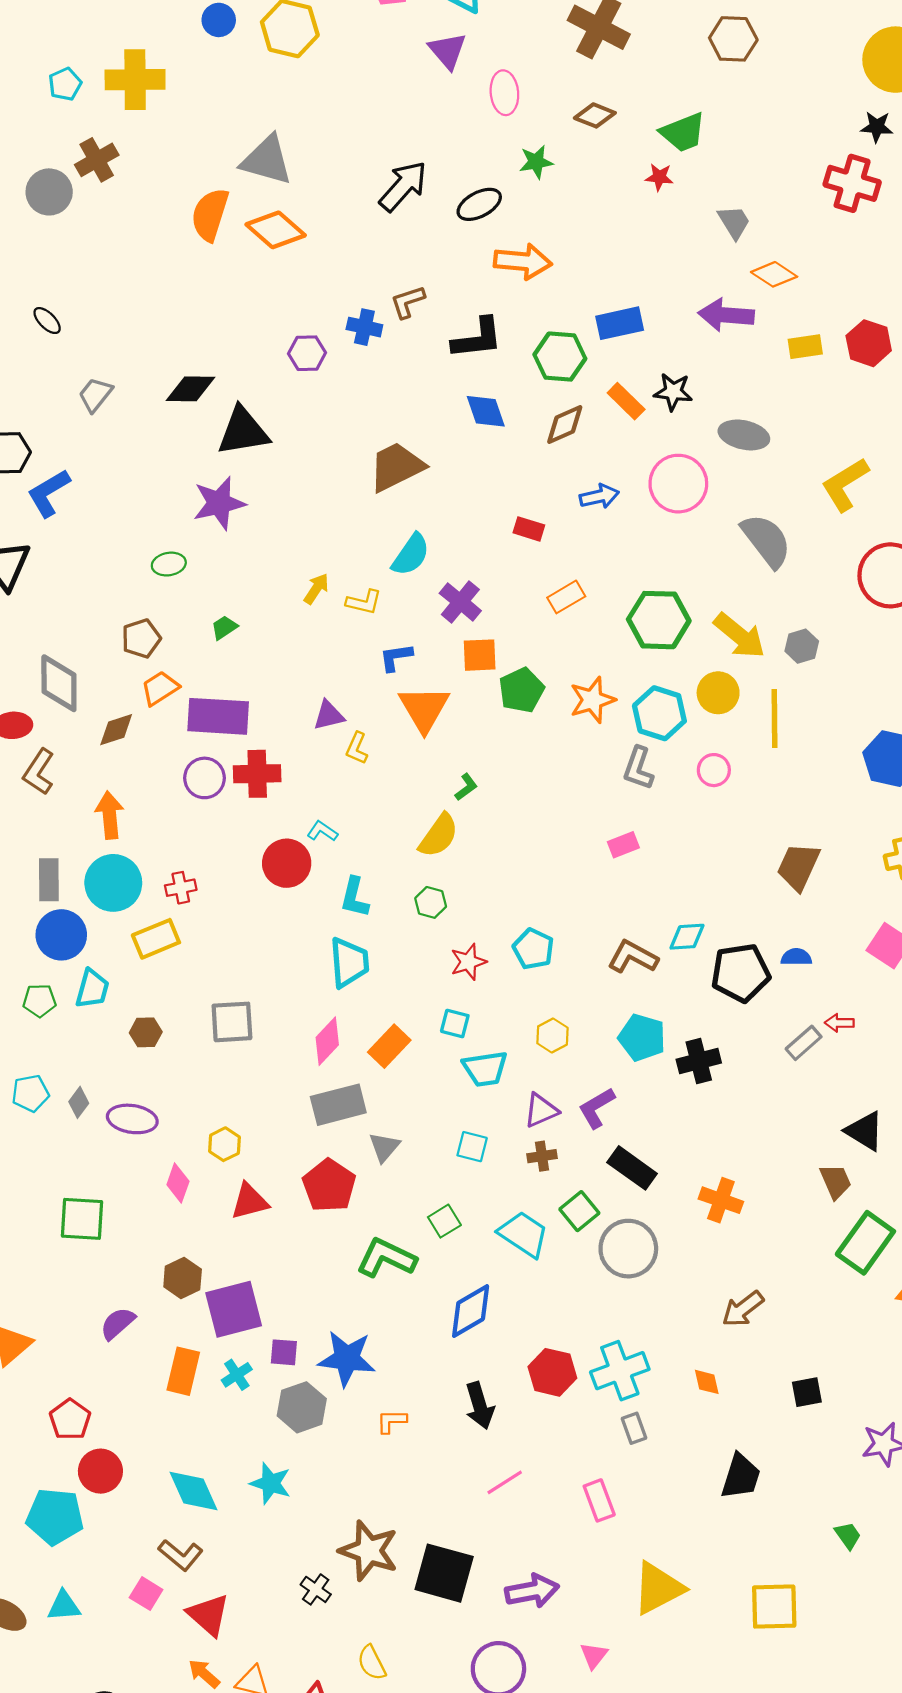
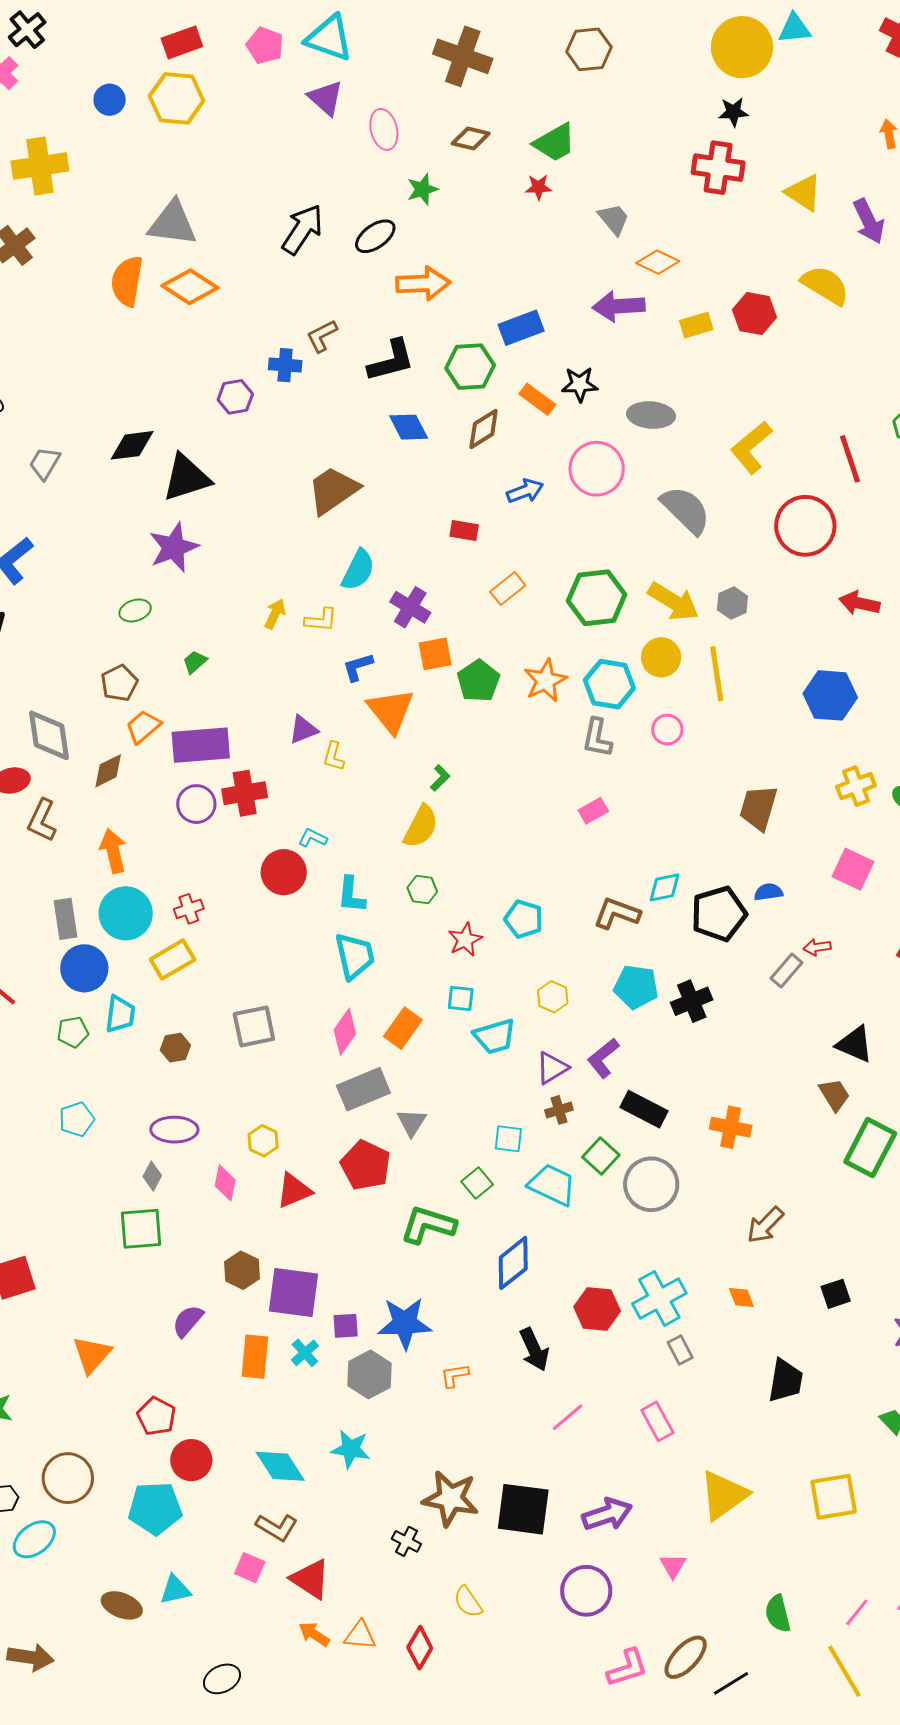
gray diamond: (79, 1102) -> (152, 1176), moved
cyan square: (472, 1147) -> (508, 1139), moved
purple square: (234, 1309) -> (293, 1293), turned 30

